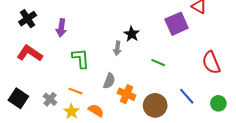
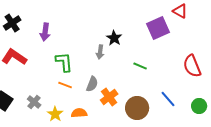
orange line: (76, 91) -> (65, 85), moved
orange cross: (127, 94) -> (109, 97), turned 30
orange semicircle: (96, 110) -> (79, 113), turned -35

